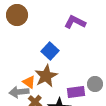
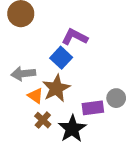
purple L-shape: (75, 22) -> (75, 37), moved
gray arrow: (19, 92) -> (23, 74), moved

